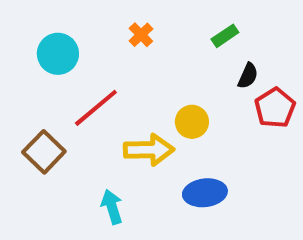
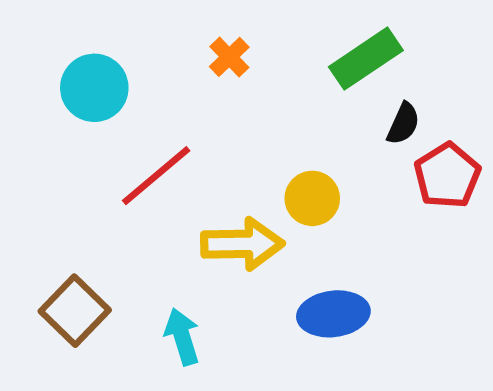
green rectangle: (225, 36) -> (366, 59), size x1.6
brown square: (44, 152) -> (75, 311), moved

